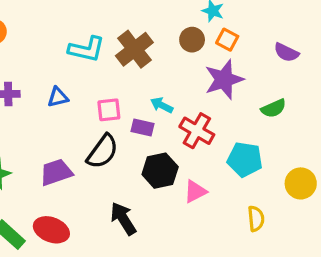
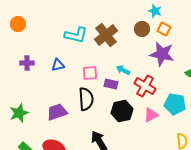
purple star: (224, 80) -> (162, 54), turned 30
black semicircle: (103, 151) -> (86, 99), turned -40
pink triangle: (195, 191) -> (151, 115), moved

